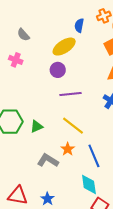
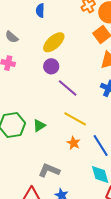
blue semicircle: (79, 25) -> (40, 11), moved
purple line: (70, 94) -> (68, 88), turned 55
gray L-shape: (48, 160) -> (49, 170), moved

